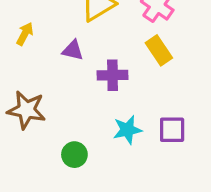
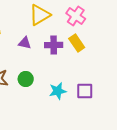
purple cross: (113, 75) -> (54, 45), moved
green circle: (74, 155) -> (26, 79), moved

